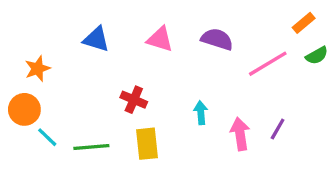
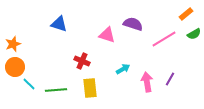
pink triangle: (160, 39) -> (107, 35), moved
orange star: (37, 69) -> (13, 44), moved
cyan arrow: (201, 113) -> (123, 69), turned 64

